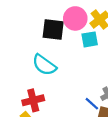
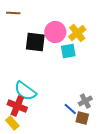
cyan semicircle: (44, 65) -> (25, 91), moved
red cross: (33, 100) -> (17, 106), turned 36

